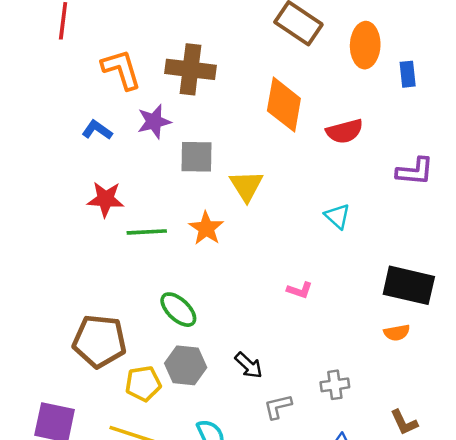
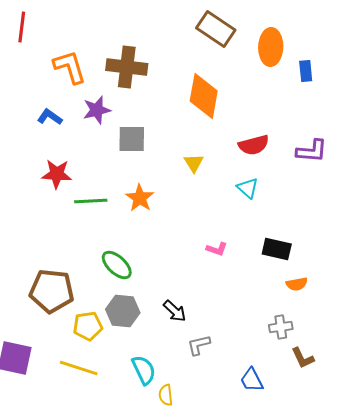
red semicircle: (345, 131) -> (254, 145), moved
yellow triangle: (246, 186) -> (194, 163), moved, size x0.7
black rectangle: (409, 285) -> (277, 249), moved, size x0.7
gray cross: (335, 385) -> (281, 327), moved

